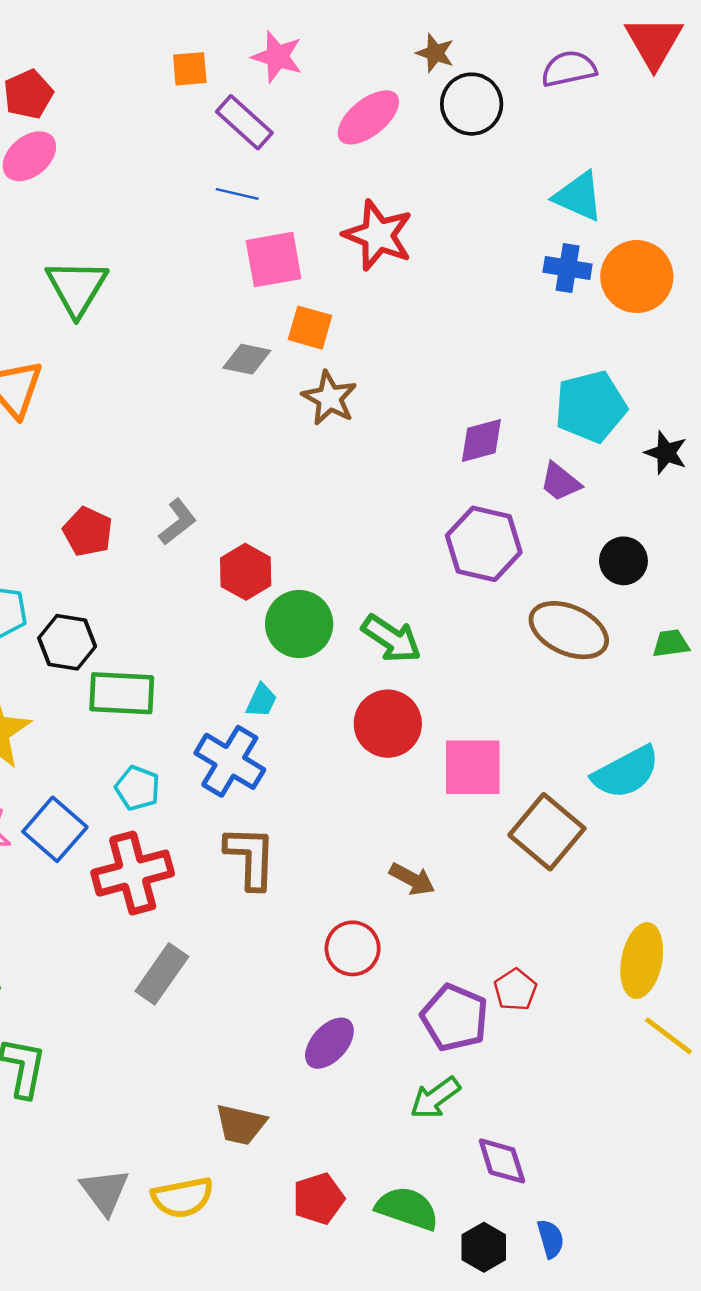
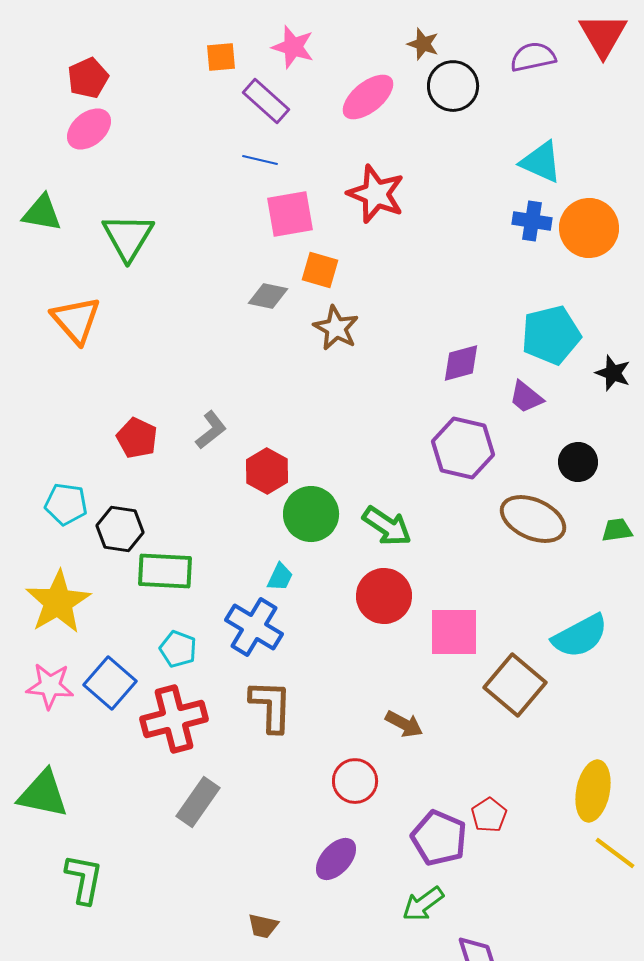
brown trapezoid: (241, 1125) -> (263, 926), size x0.7

